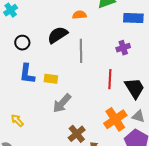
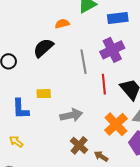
purple cross: (123, 48) -> (112, 50), size x1.6
gray line: (81, 51) -> (83, 62), moved
blue L-shape: (27, 74) -> (21, 109), moved
gray arrow: (62, 103) -> (71, 115), moved, turned -135

